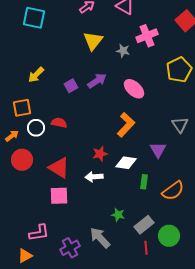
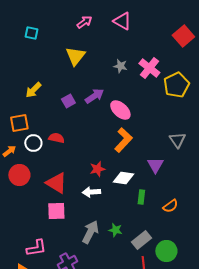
cyan square: (34, 18) -> (31, 33), size x0.6
pink cross: (147, 36) -> (149, 68), moved, turned -30
yellow triangle: (93, 41) -> (75, 56), moved
pink ellipse: (134, 89) -> (120, 110), moved
orange semicircle: (173, 191) -> (170, 206), size x0.7
gray arrow: (100, 238) -> (90, 232), moved, turned 70

